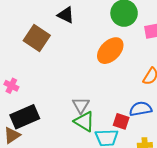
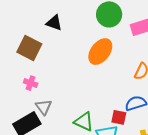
pink cross: (11, 86) -> (31, 83), moved
gray triangle: (81, 105) -> (44, 107), moved

